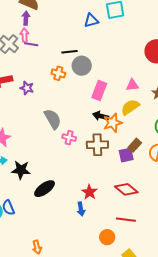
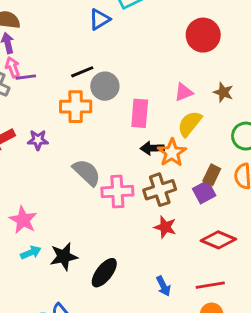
orange cross: (58, 73) -> (76, 107), size x1.5
pink cross: (69, 138) -> (117, 191), size x1.5
red star: (89, 192) -> (165, 227), moved
red line: (126, 220) -> (210, 285), moved

